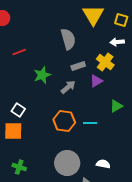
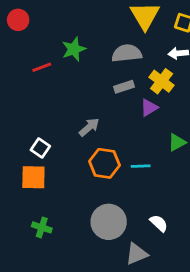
gray semicircle: (68, 39) -> (127, 53), moved, turned -80
green star: (42, 75) -> (74, 49), moved
gray arrow: (68, 87) -> (89, 127), moved
white semicircle: (103, 164) -> (159, 223), turned 32

